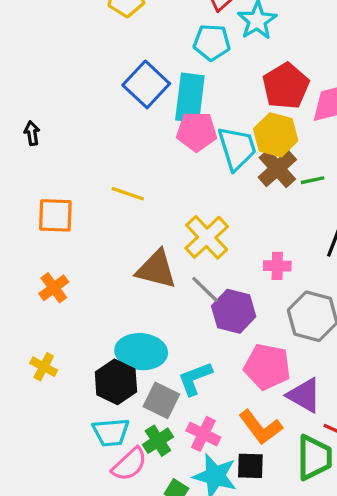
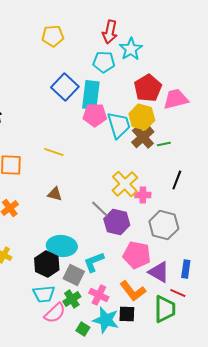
yellow cross: (207, 237) -> (125, 184), moved
brown triangle: (156, 269) -> (55, 194), moved, size x0.6

